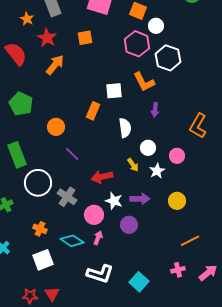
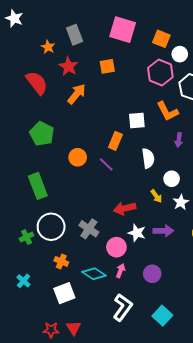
purple line: (72, 154) -> (106, 164), moved
white circle: (38, 183) -> (51, 227), moved
purple circle: (129, 225) -> (152, 274), moved
white L-shape: (100, 274) -> (123, 307), turned -72

